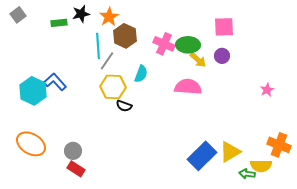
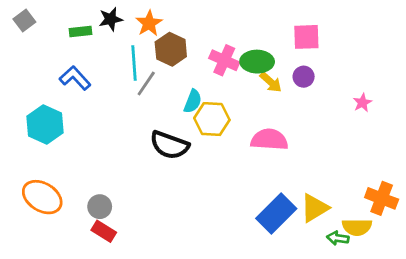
blue L-shape: (55, 82) -> (75, 78), moved
yellow hexagon: (113, 87) -> (212, 119), moved
pink semicircle: (188, 87) -> (269, 140), moved
pink star: (267, 90) -> (362, 103), moved
black semicircle: (124, 106) -> (169, 145), size x1.8

